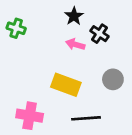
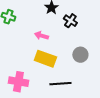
pink arrow: (75, 44) -> (41, 36), moved

